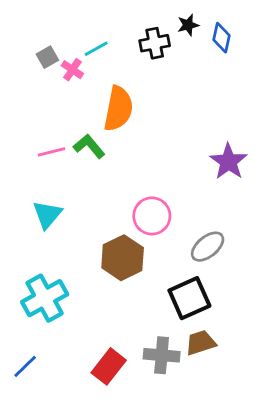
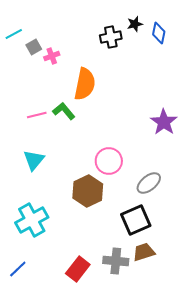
cyan line: (96, 49) -> (14, 34), moved
pink cross: (72, 70) -> (52, 56), turned 35

